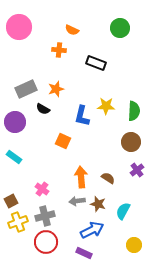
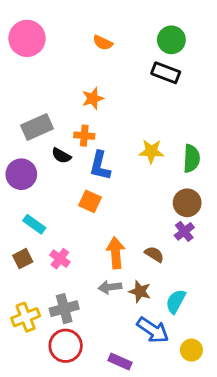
orange cross: (59, 50) -> (84, 136), moved
black rectangle: (96, 63) -> (166, 73), moved
orange star: (56, 89) -> (93, 98), moved
blue L-shape: (82, 116) -> (100, 166), moved
cyan rectangle: (14, 157) -> (34, 224), moved
purple cross: (137, 170) -> (184, 231), moved
pink cross: (42, 189) -> (60, 259), moved
brown square: (11, 201) -> (23, 259), moved
blue arrow: (92, 230) -> (153, 330), moved, turned 60

